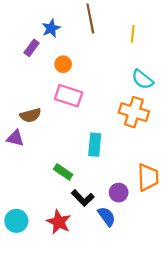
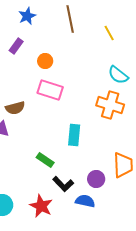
blue star: (51, 28) -> (27, 16), moved
yellow line: (133, 34) -> (109, 33), turned -35
blue semicircle: (107, 216) -> (85, 201), turned -42

